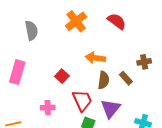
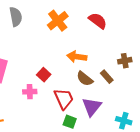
gray semicircle: (31, 30) -> (16, 17), moved
brown semicircle: (104, 80) -> (85, 79), turned 120
pink cross: (48, 108) -> (30, 92), moved

